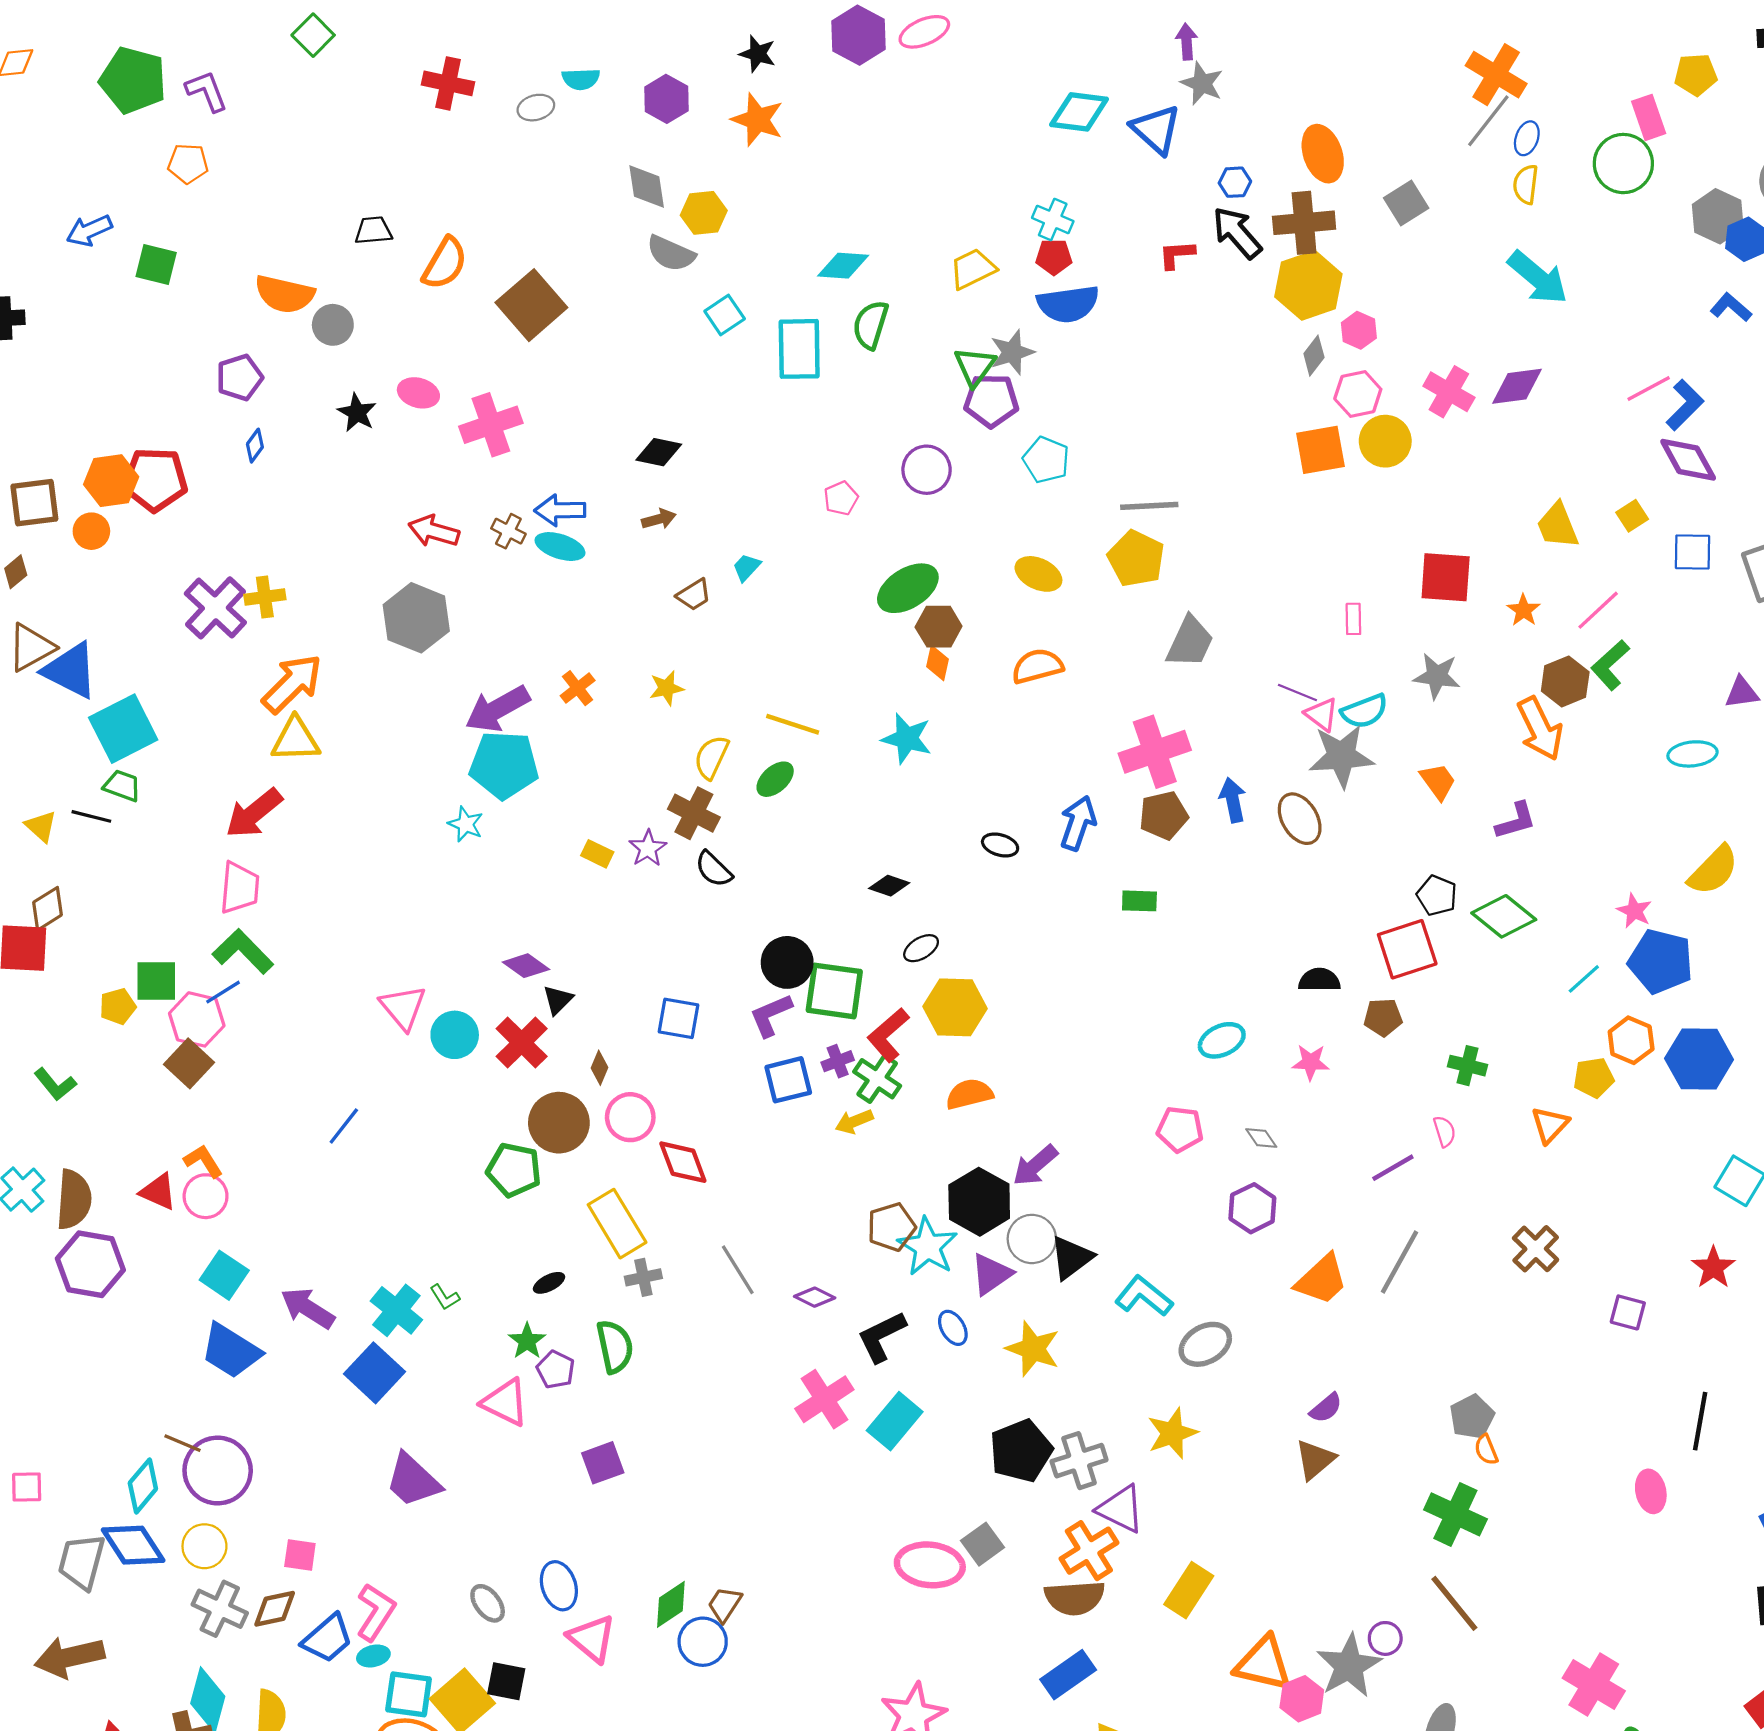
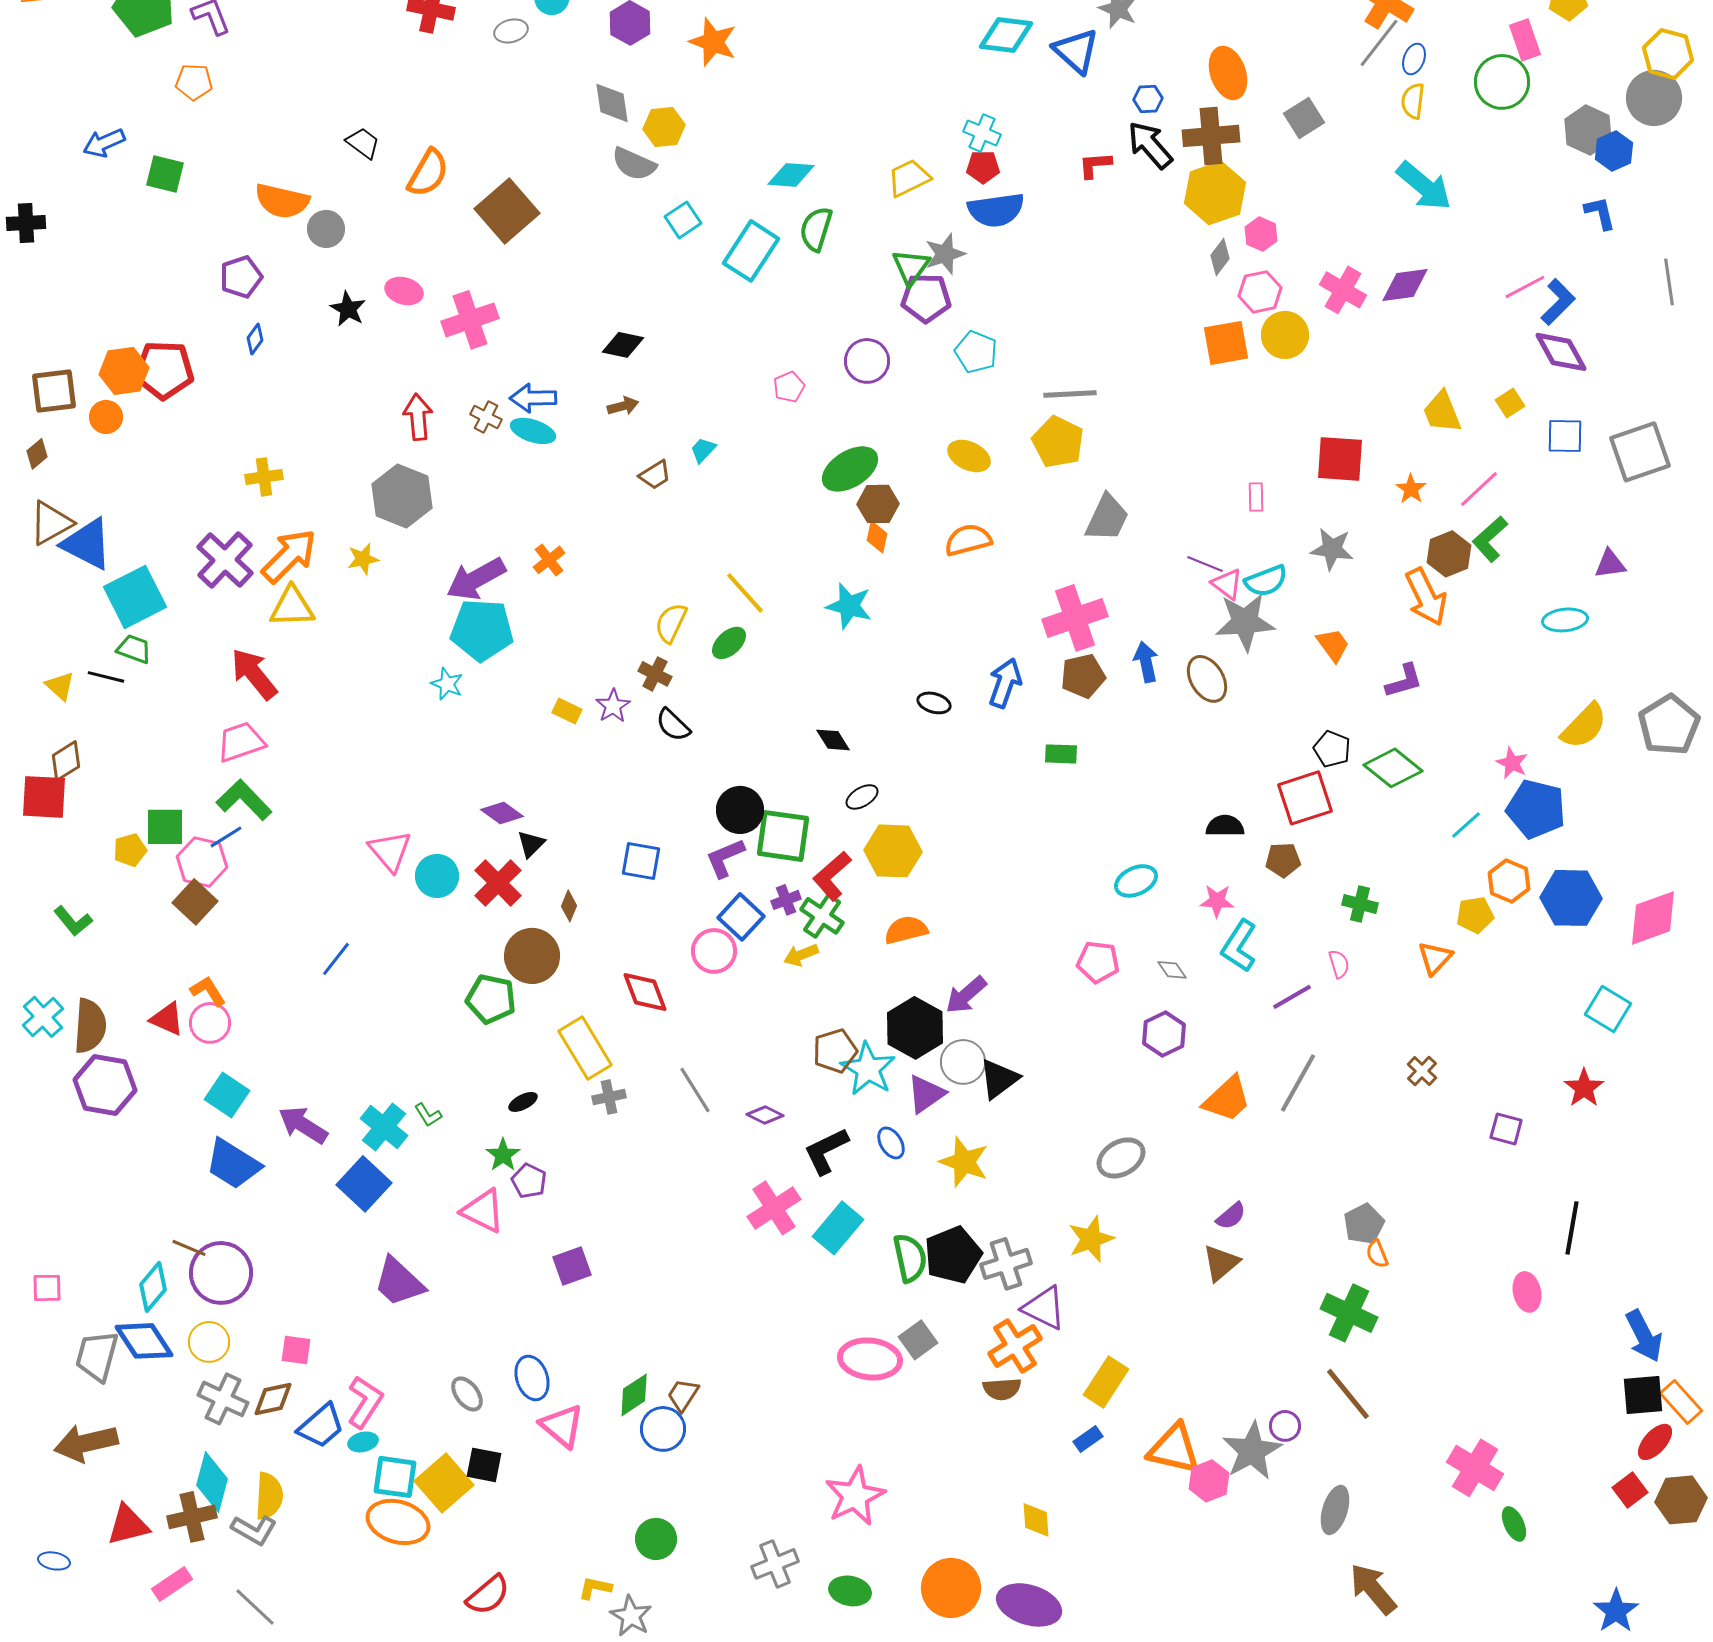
black trapezoid: (373, 230) -> (363, 143), turned 42
blue L-shape: (1731, 307) -> (1600, 213), turned 36
cyan rectangle: (799, 349) -> (751, 251), turned 34
red arrow: (434, 531) -> (418, 417), turned 69
purple cross: (215, 608) -> (225, 560), moved
yellow star: (666, 688) -> (363, 559), moved
yellow line: (793, 724) -> (745, 593), turned 30
red arrow: (254, 813) -> (254, 674), turned 90
brown cross: (694, 813) -> (655, 674), size x0.7
black diamond: (889, 886) -> (833, 740), turned 39
pink trapezoid: (240, 888) -> (241, 742), turned -114
blue square: (788, 1080) -> (741, 917), turned -33
pink circle: (630, 1117) -> (714, 951), moved
brown cross: (1536, 1249) -> (1422, 1071), size x0.7
cyan L-shape: (1144, 1296) -> (1239, 946), moved, turned -96
green semicircle: (615, 1347) -> (910, 1258), moved
brown semicircle: (1075, 1598) -> (1002, 1389), size x0.7
blue rectangle: (1068, 1675) -> (1088, 1439), moved, size x0.6

